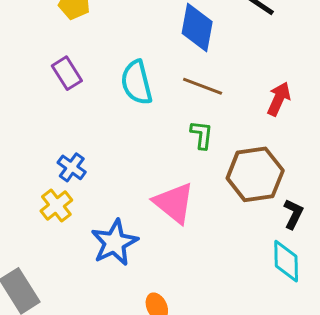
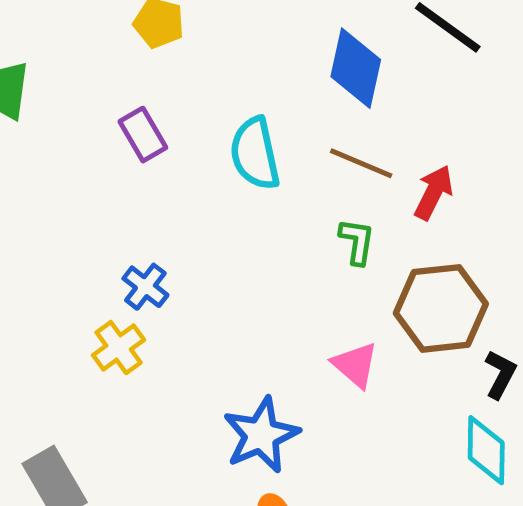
red arrow: (279, 99) -> (434, 192), moved
pink triangle: (174, 203) -> (355, 365), moved, size x0.7
blue star: (114, 243) -> (261, 435), moved

